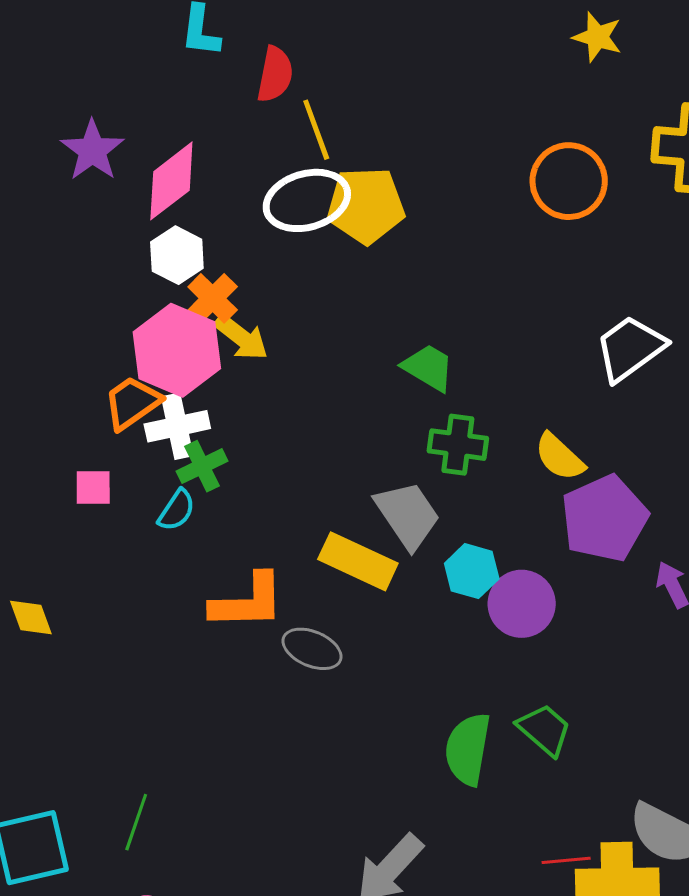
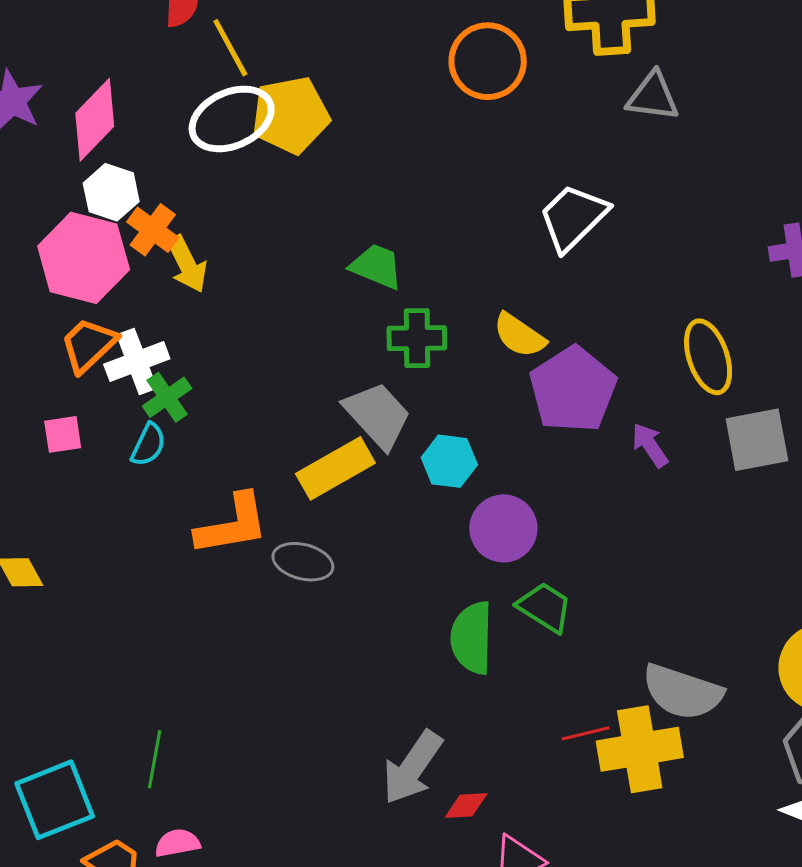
yellow arrow: (241, 337) -> (187, 264), turned 34
pink hexagon: (177, 350) -> (84, 258), moved
yellow rectangle: (358, 561) -> (335, 468), turned -46
purple circle: (522, 604) -> (503, 528), moved

